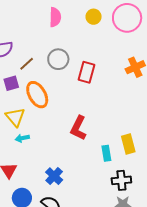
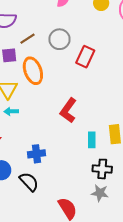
blue cross: (54, 176) -> (36, 154), turned 30

